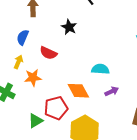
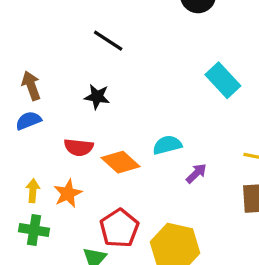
blue semicircle: (23, 37) -> (28, 121), moved, turned 63
yellow arrow: (18, 62) -> (33, 191), moved
orange diamond: (78, 91) -> (120, 162), moved

